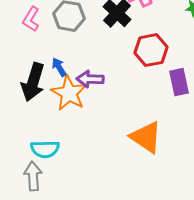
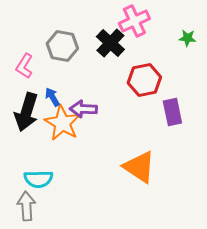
pink L-shape: (31, 19) -> (24, 66), moved

